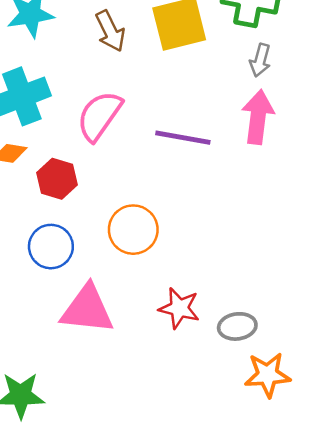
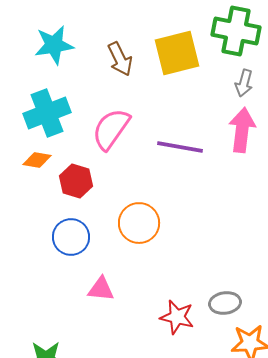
red star: (179, 308) -> (177, 317), moved
pink triangle: (87, 309) -> (101, 289), size x0.6

